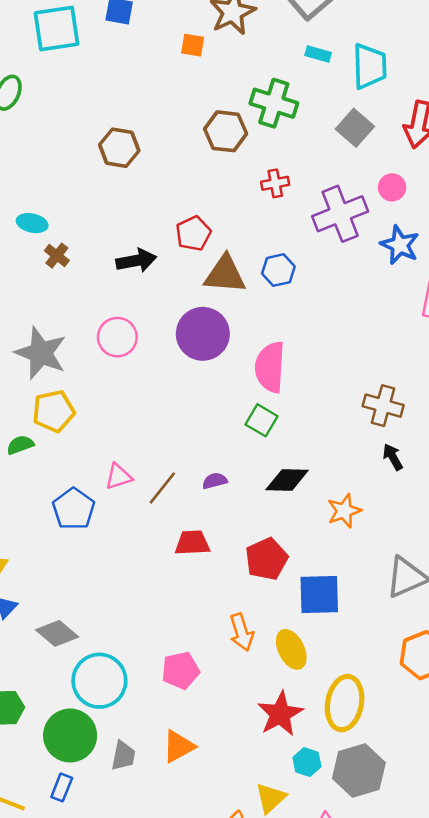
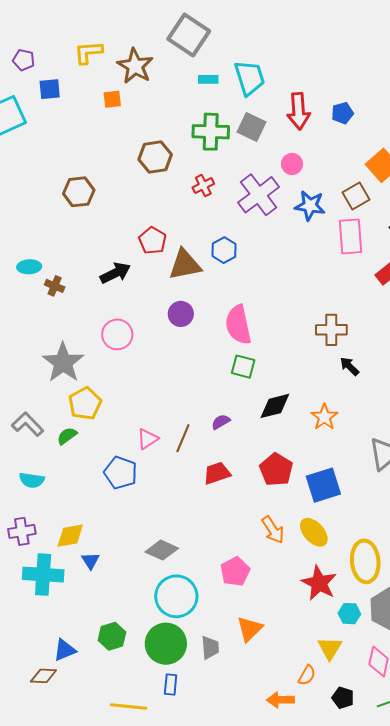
green cross: (274, 103) -> (211, 132), moved
purple circle: (203, 334) -> (181, 314), size x0.6
gray star: (41, 353) -> (63, 363), turned 30
gray diamond: (57, 633) -> (162, 550), moved

